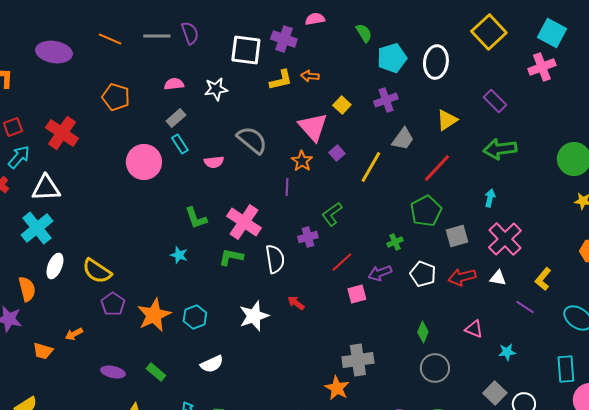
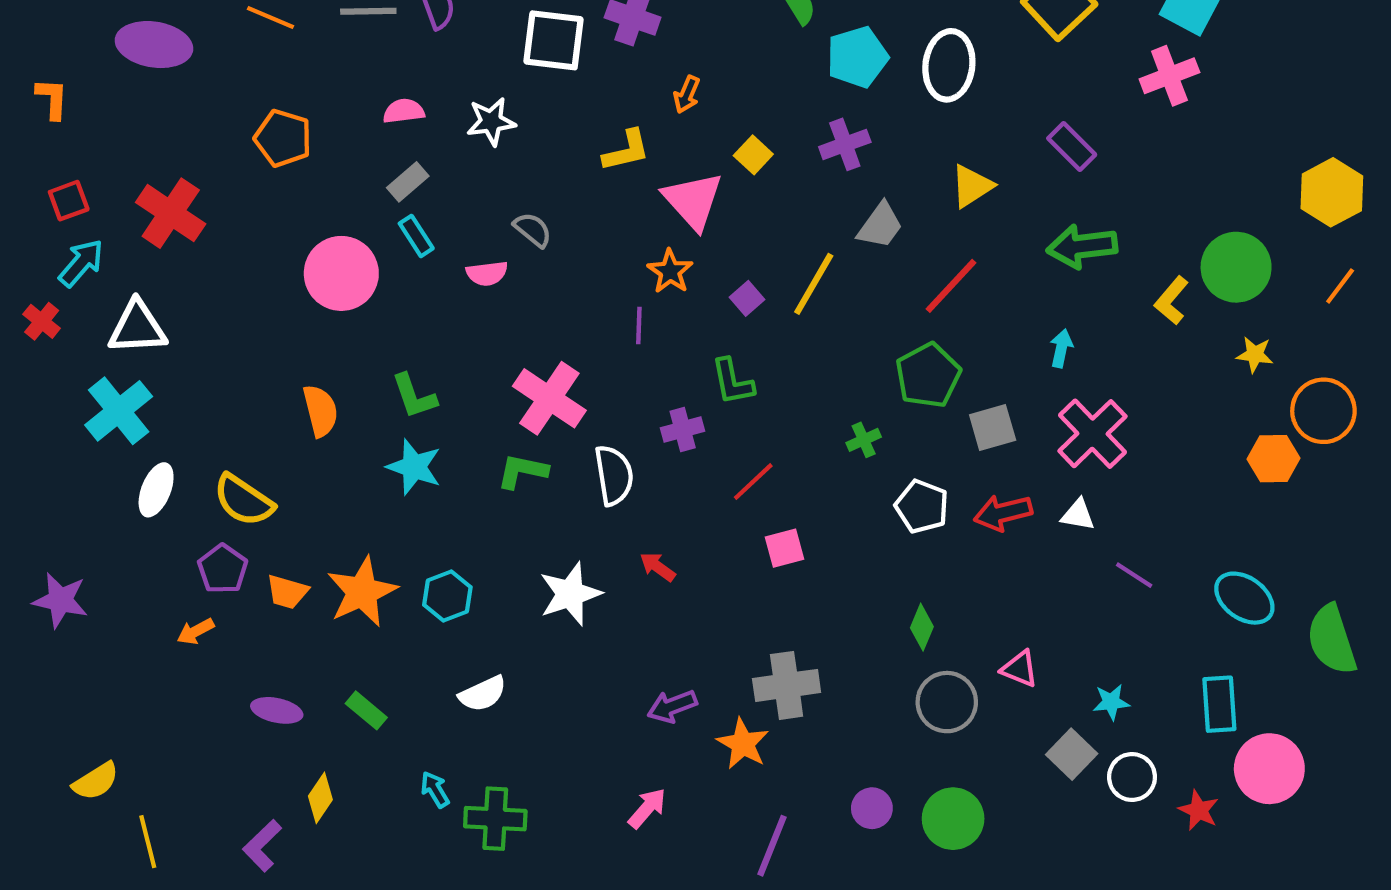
orange arrow: (310, 76) -> (687, 94), turned -72
yellow L-shape: (281, 80) -> (626, 151), moved
gray semicircle: (252, 140) -> (533, 230), moved, size x0.6
purple square: (337, 153) -> (747, 298), moved
green L-shape: (332, 214) -> (732, 382), turned -65
green L-shape: (196, 218) -> (414, 396), moved
cyan star: (179, 255) -> (414, 467), size x1.5
purple arrow: (380, 273) -> (672, 706), moved
yellow L-shape: (543, 279) -> (1172, 300), moved
orange semicircle: (27, 289) -> (320, 411), moved
purple pentagon: (113, 304) -> (223, 569), moved
pink triangle: (474, 329) -> (1020, 669), moved
orange trapezoid: (43, 351) -> (287, 592), moved
cyan star: (507, 352) -> (1111, 702), moved

